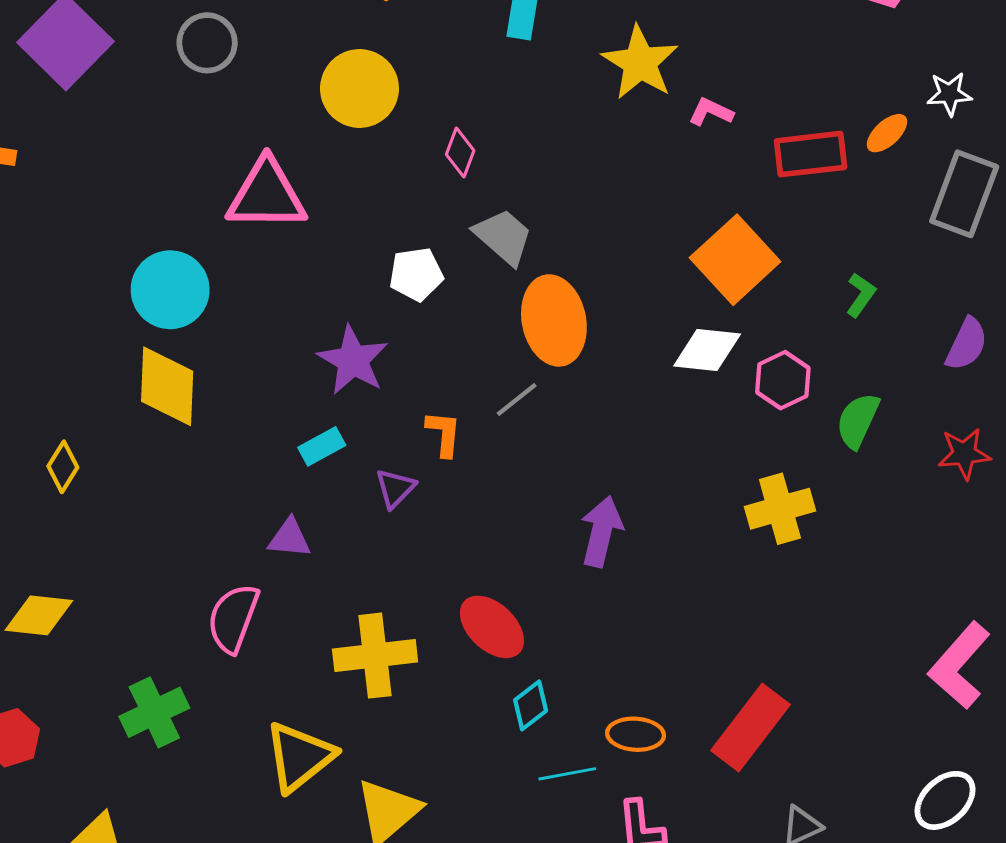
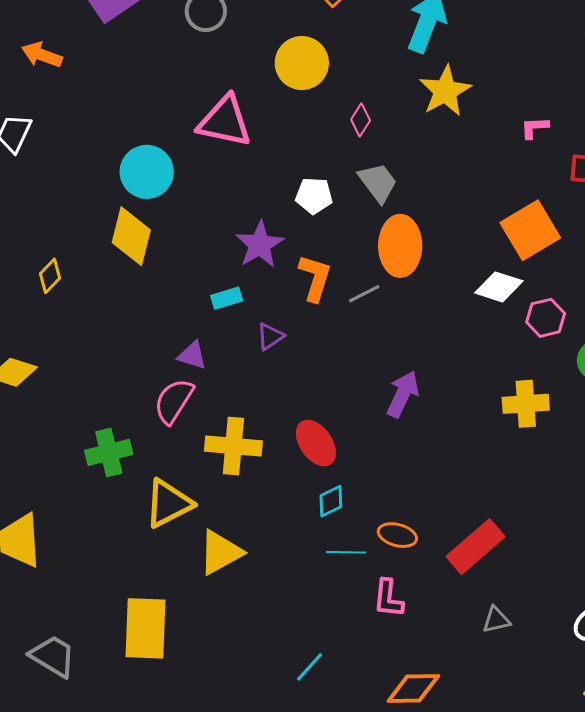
yellow star: (640, 63) -> (445, 91), moved
pink L-shape: (711, 112) -> (535, 128), turned -40
orange L-shape: (444, 433) -> (315, 278), moved, size x1.4
pink semicircle: (233, 618) -> (174, 401), moved
green cross: (154, 712) -> (109, 452), moved

